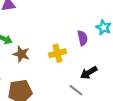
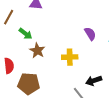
purple semicircle: (83, 38) -> (90, 34), moved, turned -32

